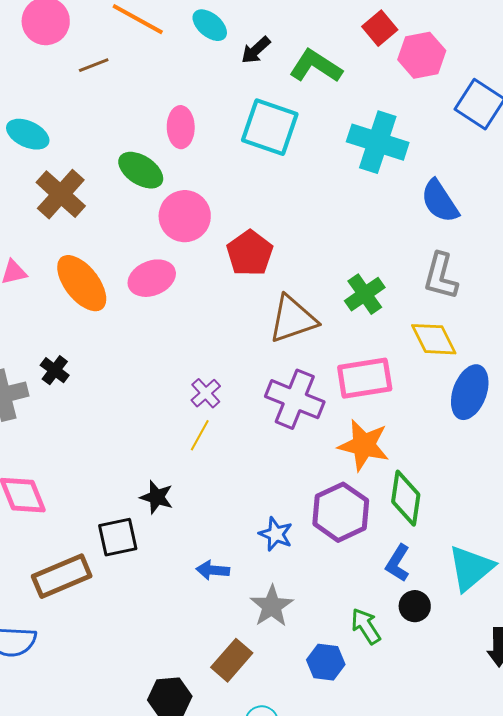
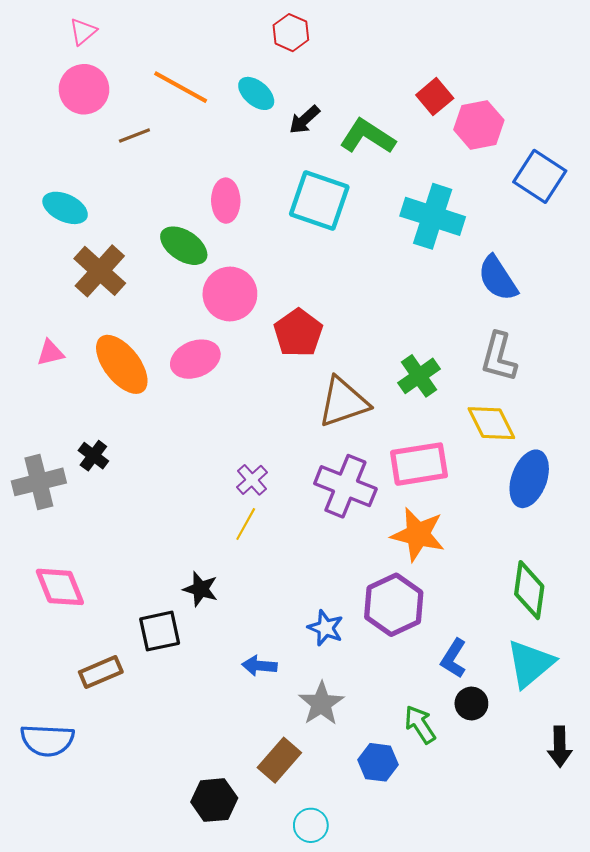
green diamond: (406, 498) -> (529, 590), moved
brown rectangle: (62, 576) -> (101, 672), size x0.7

